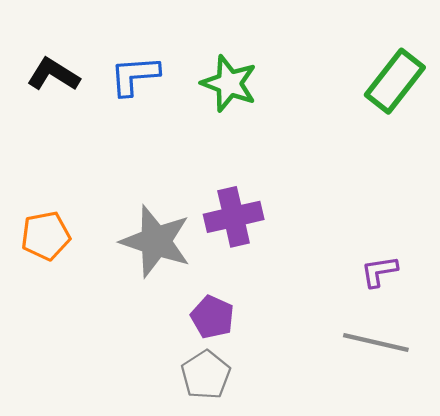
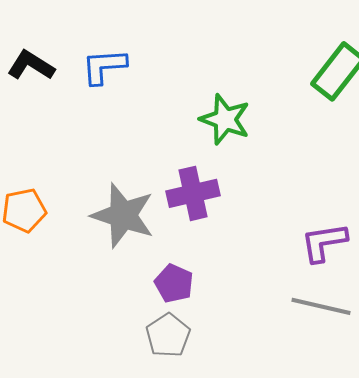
green star: (229, 83) -> (225, 119), moved
purple L-shape: (379, 271) -> (324, 242), size x1.4

